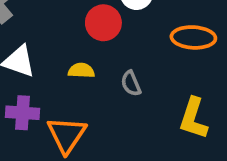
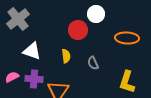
yellow semicircle: (81, 71) -> (66, 56), turned 80

